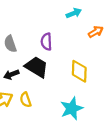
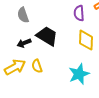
purple semicircle: (46, 42) -> (79, 13), moved

